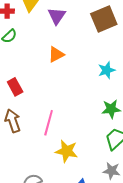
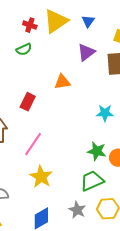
purple triangle: (57, 16) -> (86, 52), moved
red rectangle: (15, 87) -> (28, 102), moved, turned 36

